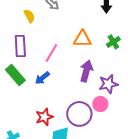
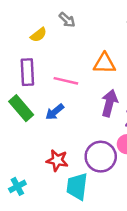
yellow semicircle: (29, 16) -> (39, 35), turned 80
pink line: (51, 53) -> (66, 81), turned 72
red star: (44, 117) -> (57, 160), turned 30

